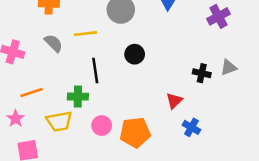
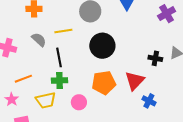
black circle: (135, 54) -> (102, 46), size x1.6
black line: (95, 71) -> (59, 57), moved
red triangle: (174, 101) -> (135, 81), size x1.5
orange pentagon: (135, 132) -> (104, 83), moved

